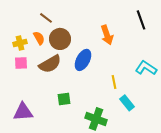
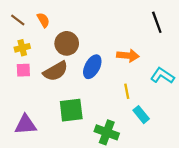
brown line: (46, 18) -> (18, 20), moved
orange arrow: (107, 35) -> (128, 56), moved, turned -66
orange semicircle: (39, 38) -> (43, 20), moved
green square: (64, 99) -> (71, 110), size x1.6

